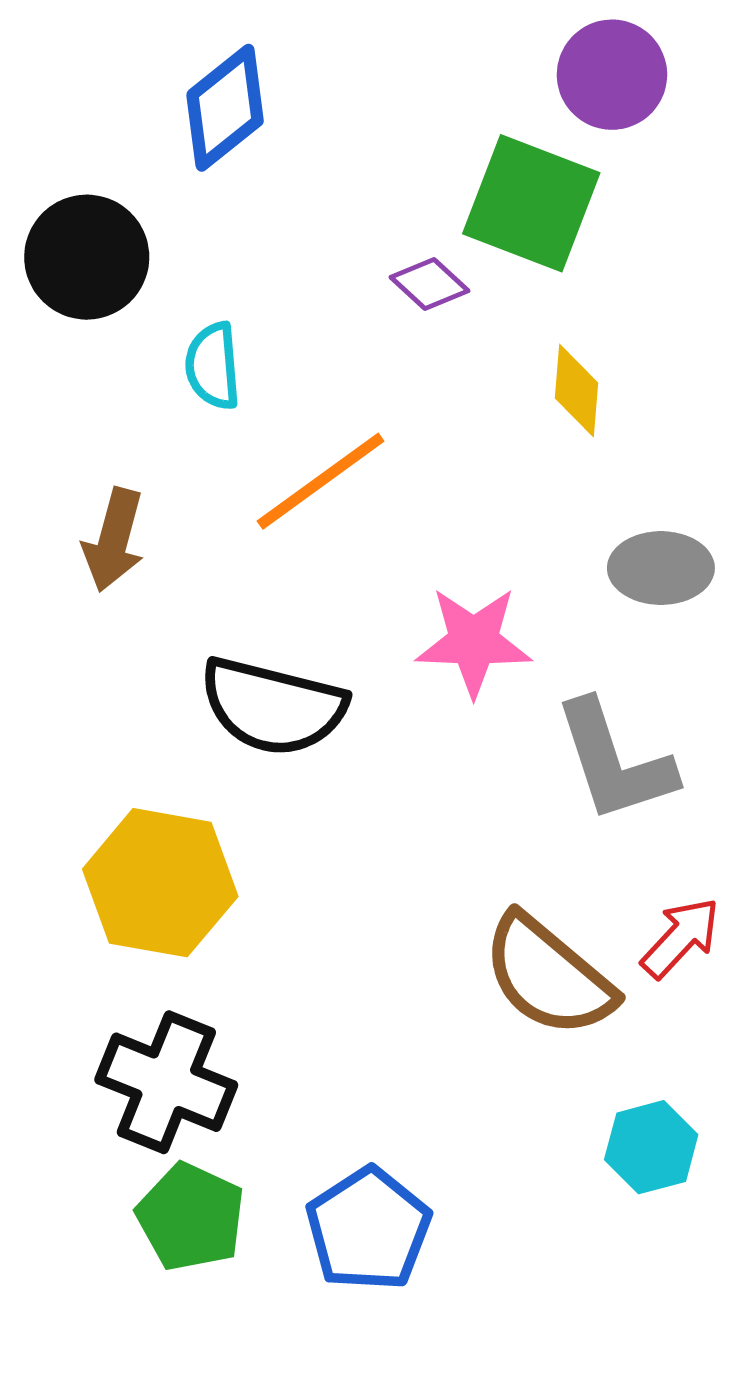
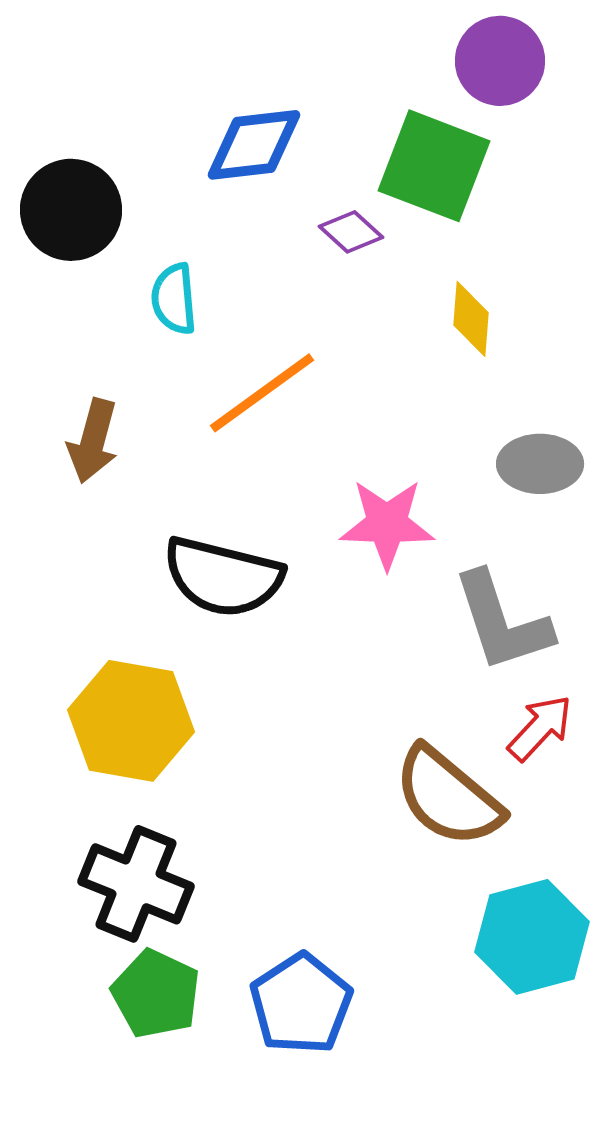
blue diamond: (225, 108) -> (254, 145), moved, turned 32
red arrow: (681, 938) -> (540, 728), moved
cyan hexagon: (651, 1147) -> (532, 937), size x1.5

